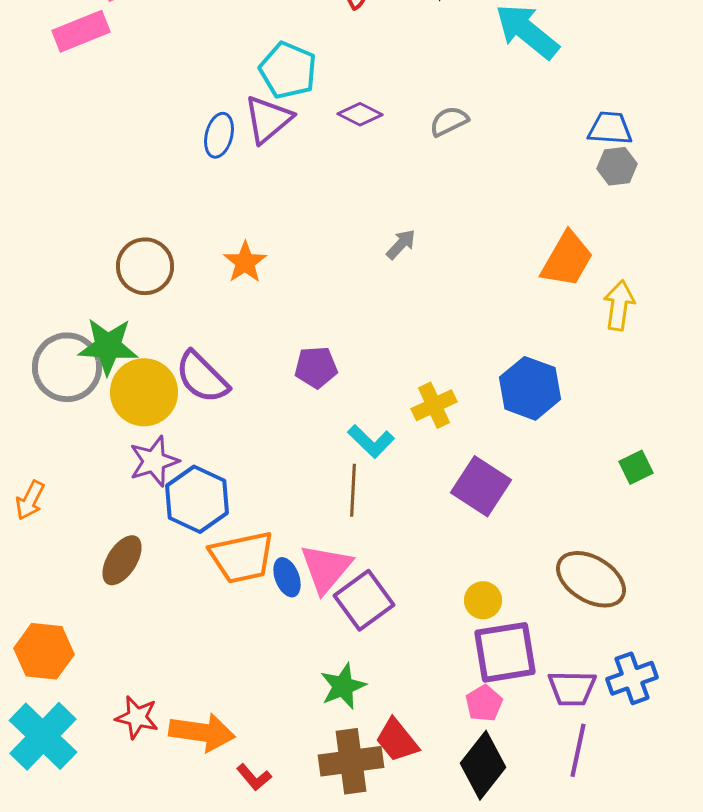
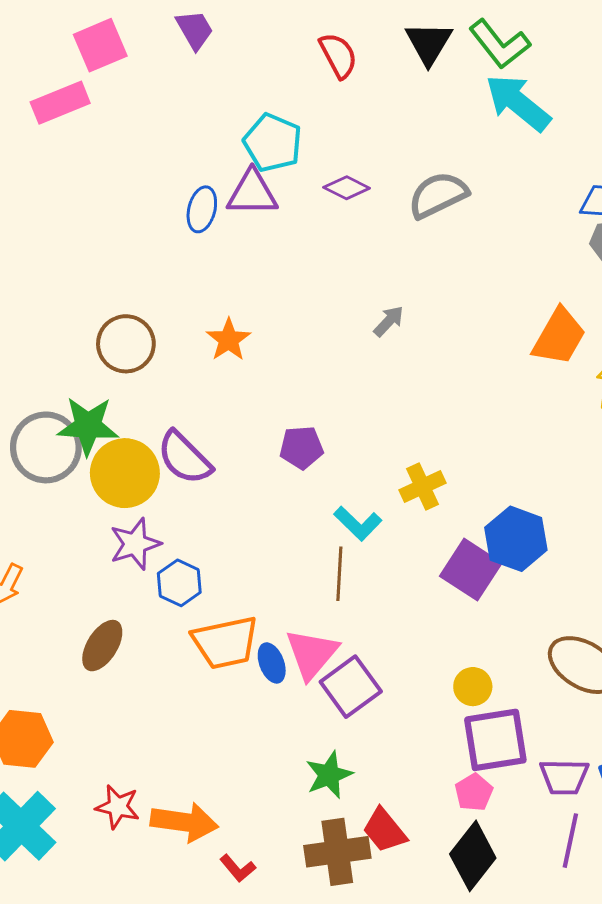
purple triangle: (268, 119) -> (252, 193), turned 40
gray semicircle: (449, 121) -> (438, 195), size x1.5
blue hexagon: (530, 388) -> (516, 539), moved
blue hexagon: (197, 499) -> (179, 583), size x0.7

